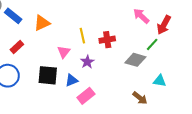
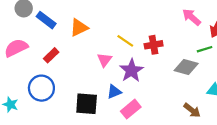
yellow line: (82, 36) -> (125, 41), turned -42
green line: (152, 44) -> (205, 49), turned 32
purple star: (87, 62) -> (131, 71), size x1.5
black square: (48, 75) -> (87, 104), moved

